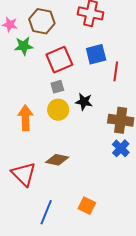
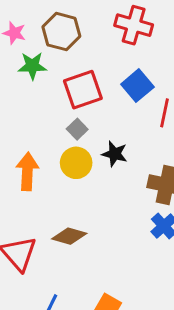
blue square: (96, 54) -> (137, 86), turned -30
gray square: (57, 87) -> (77, 129), turned -32

